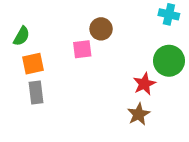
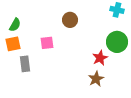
pink square: (82, 49) -> (47, 43), moved
orange square: (33, 64) -> (13, 44), moved

